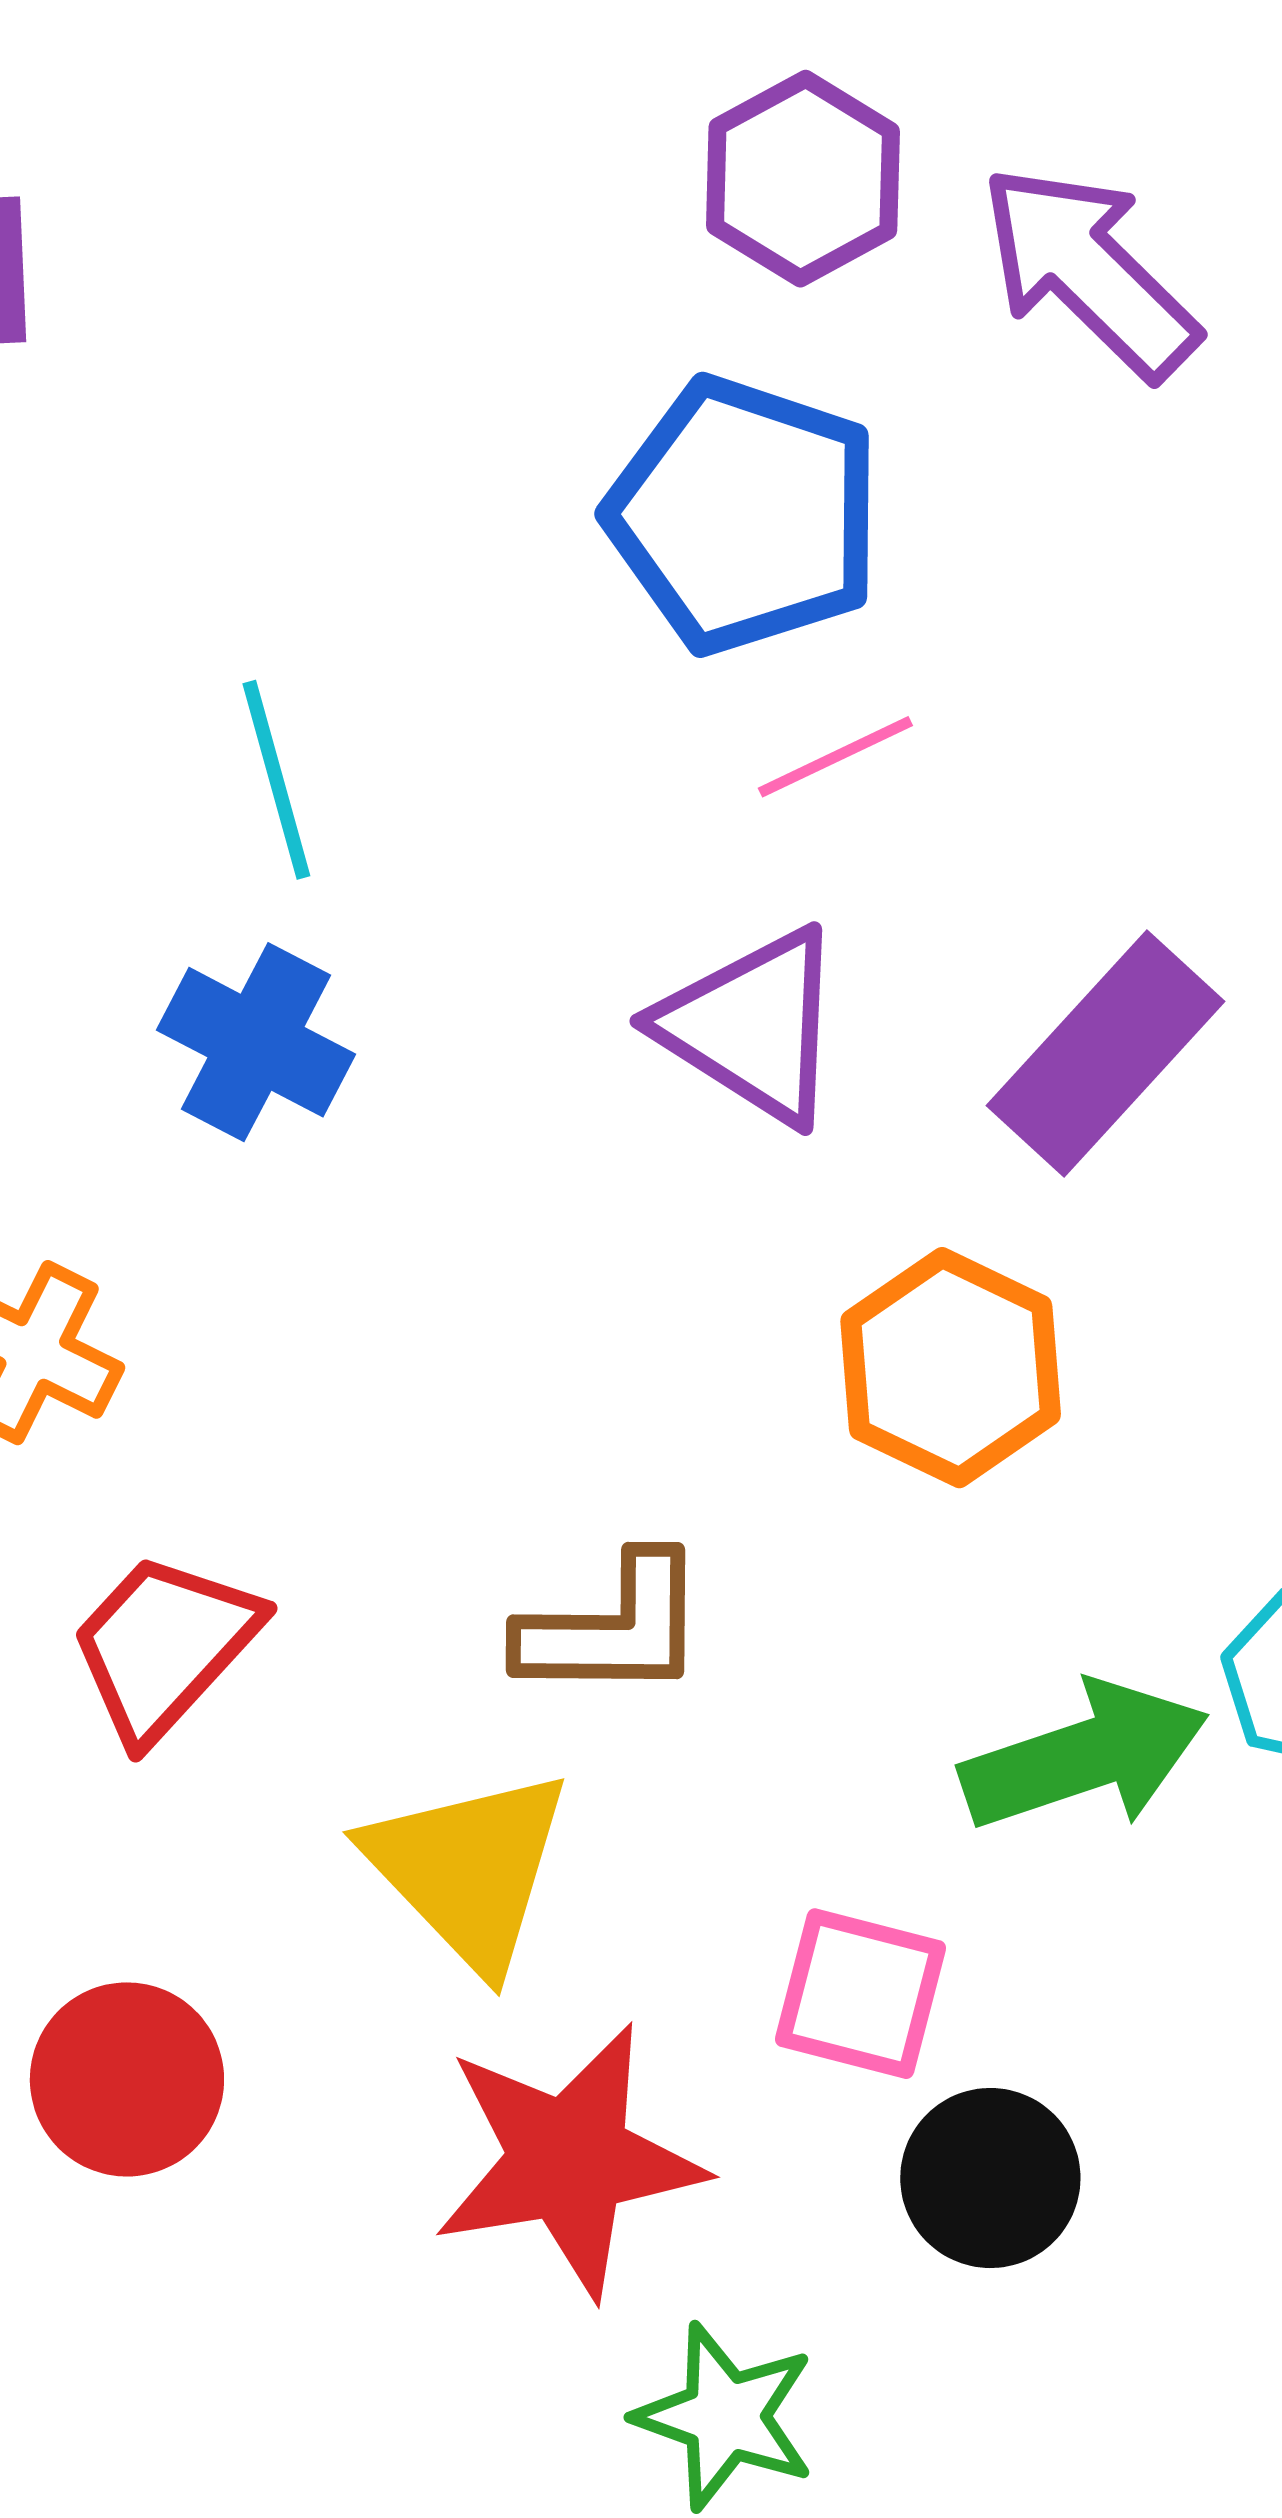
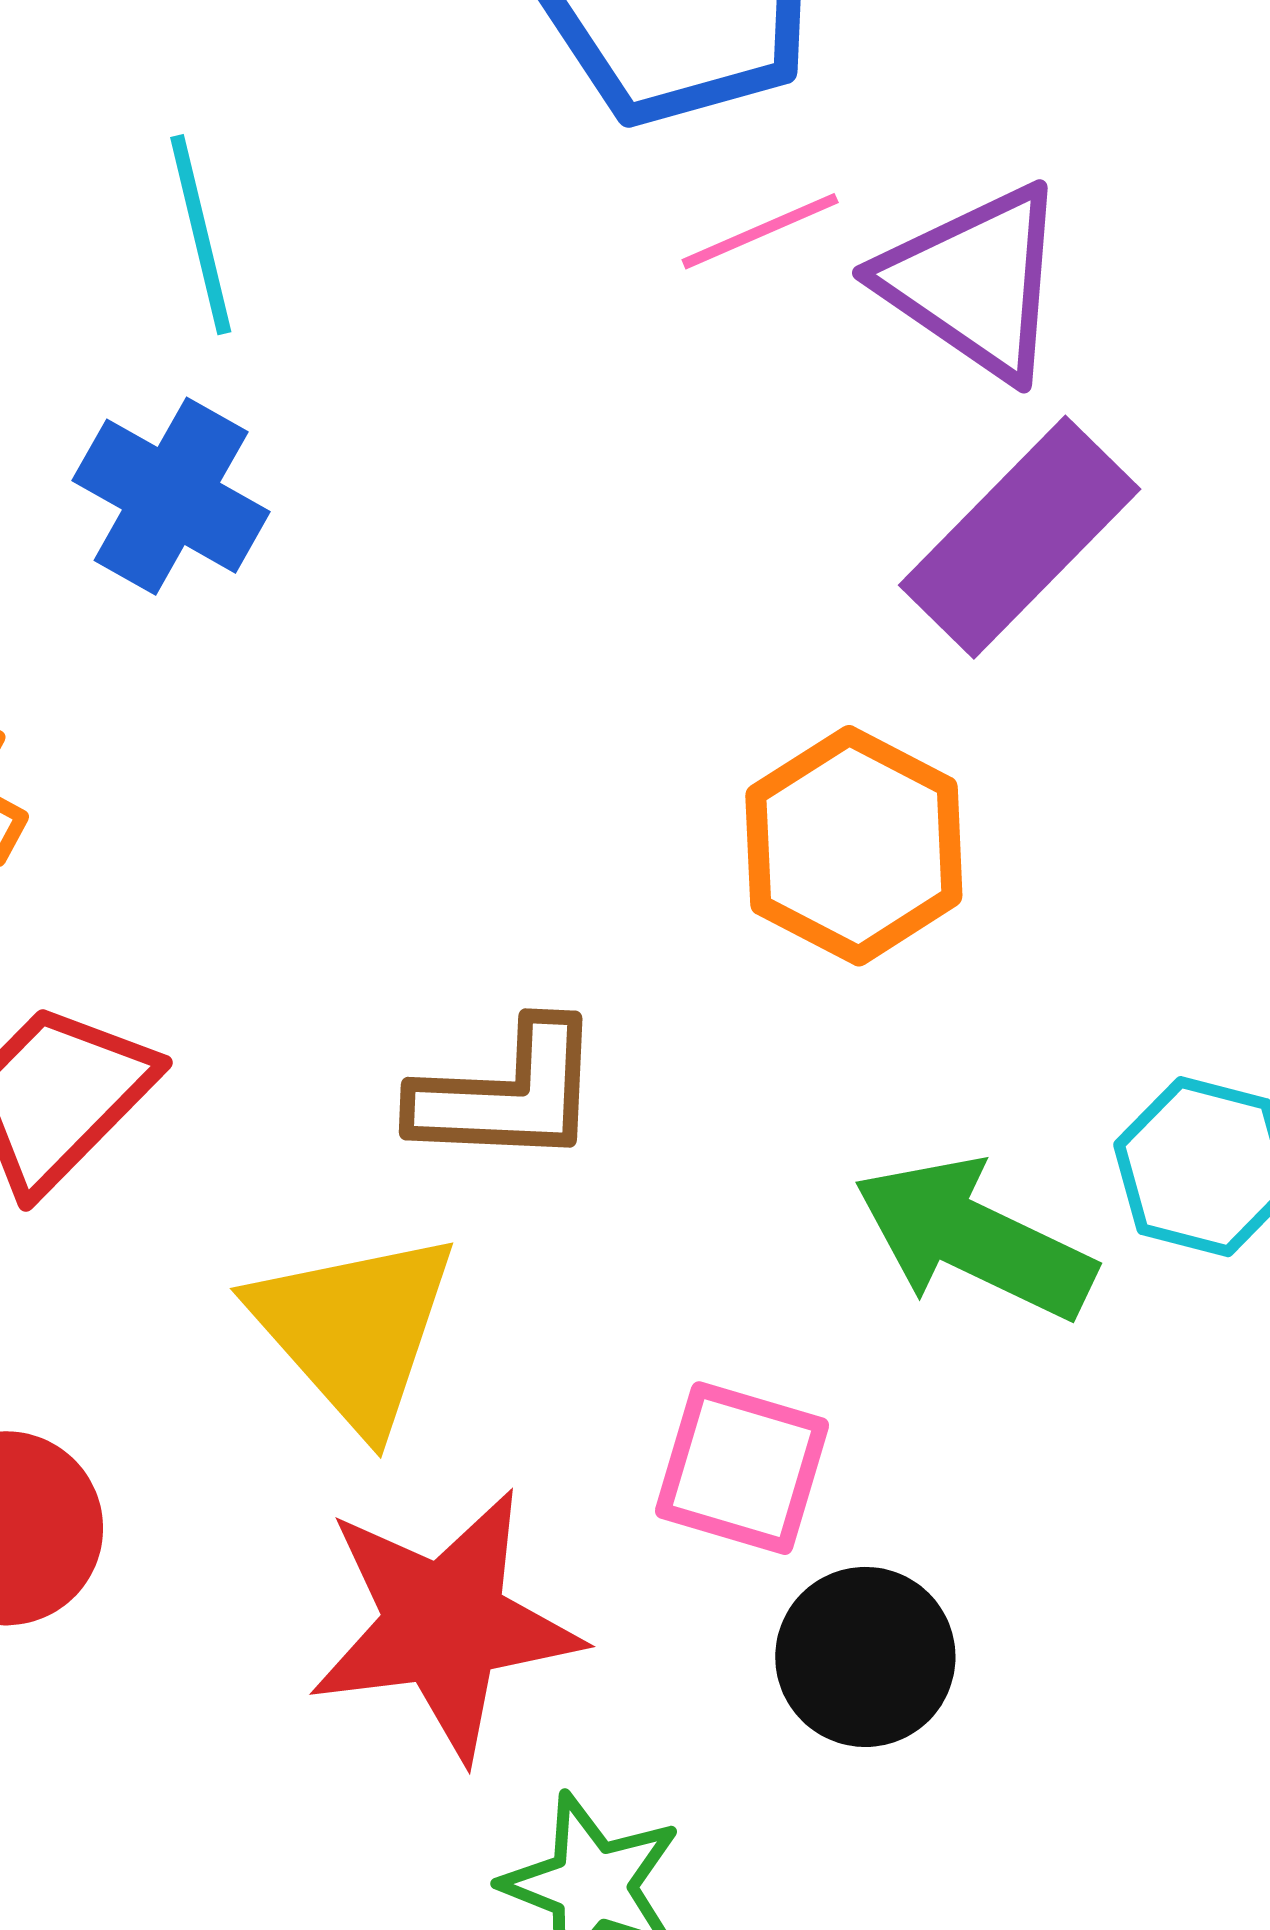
purple triangle: (752, 1026) -> (974, 282), moved
green arrow: (1085, 1756) -> (974, 1239), turned -138

